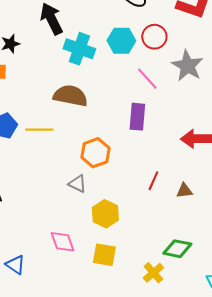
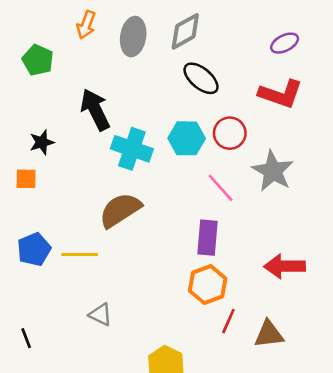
brown semicircle: (70, 96) -> (120, 210), turned -44
orange hexagon: (95, 153) -> (208, 285), moved
gray triangle: (77, 184) -> (101, 315), moved
brown triangle: (184, 191) -> (269, 334), size x1.4

